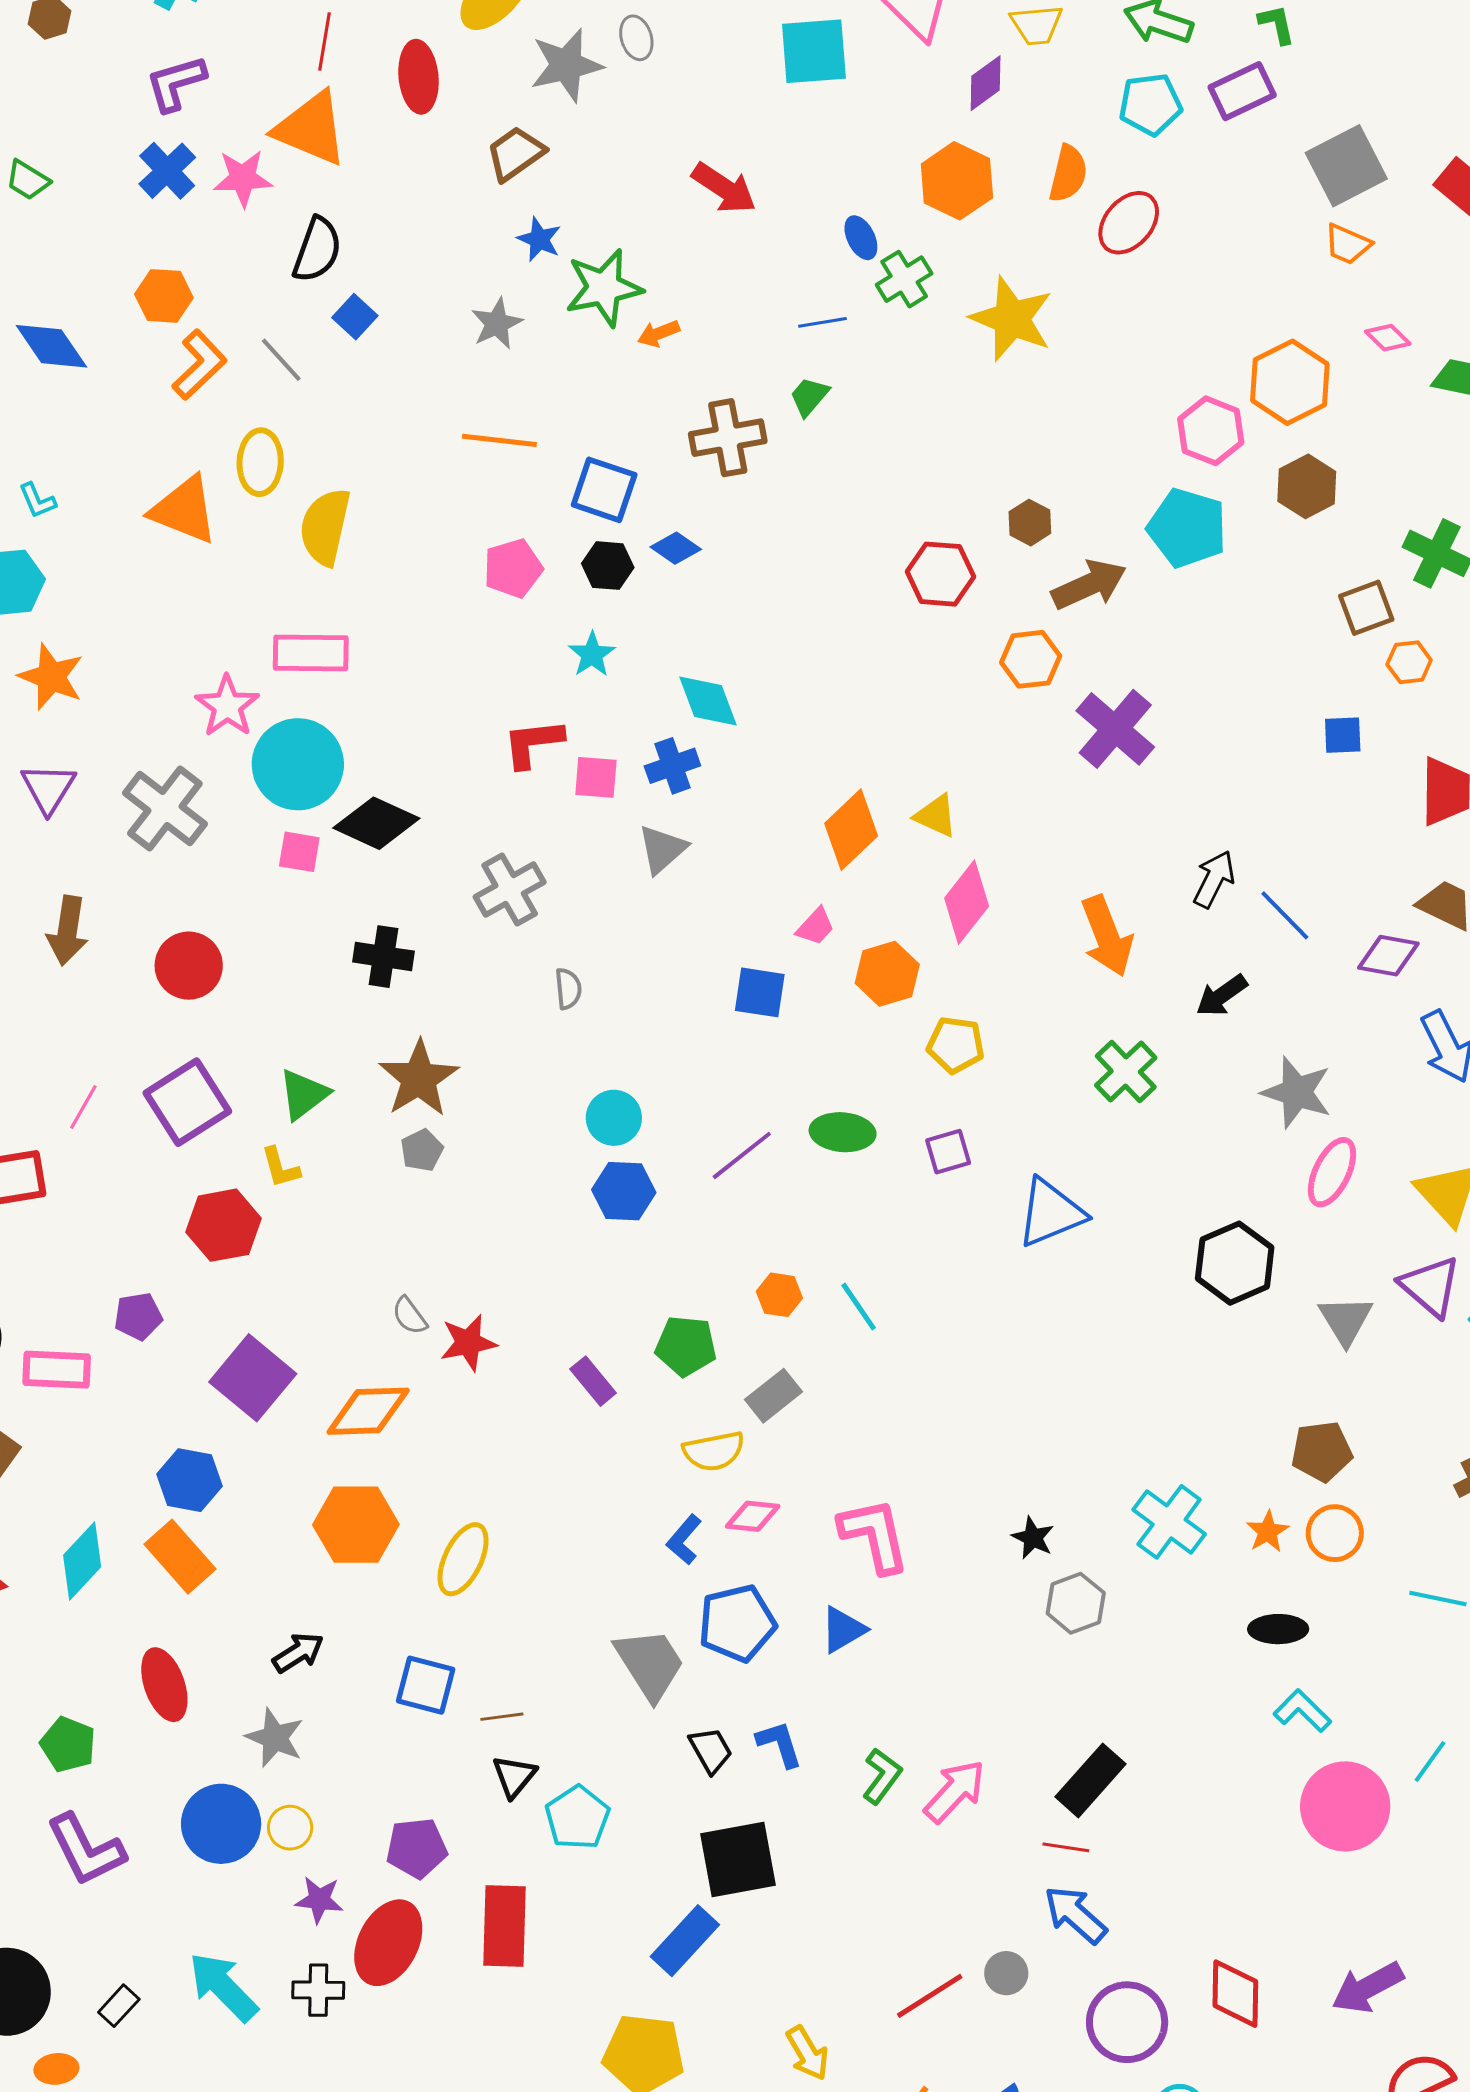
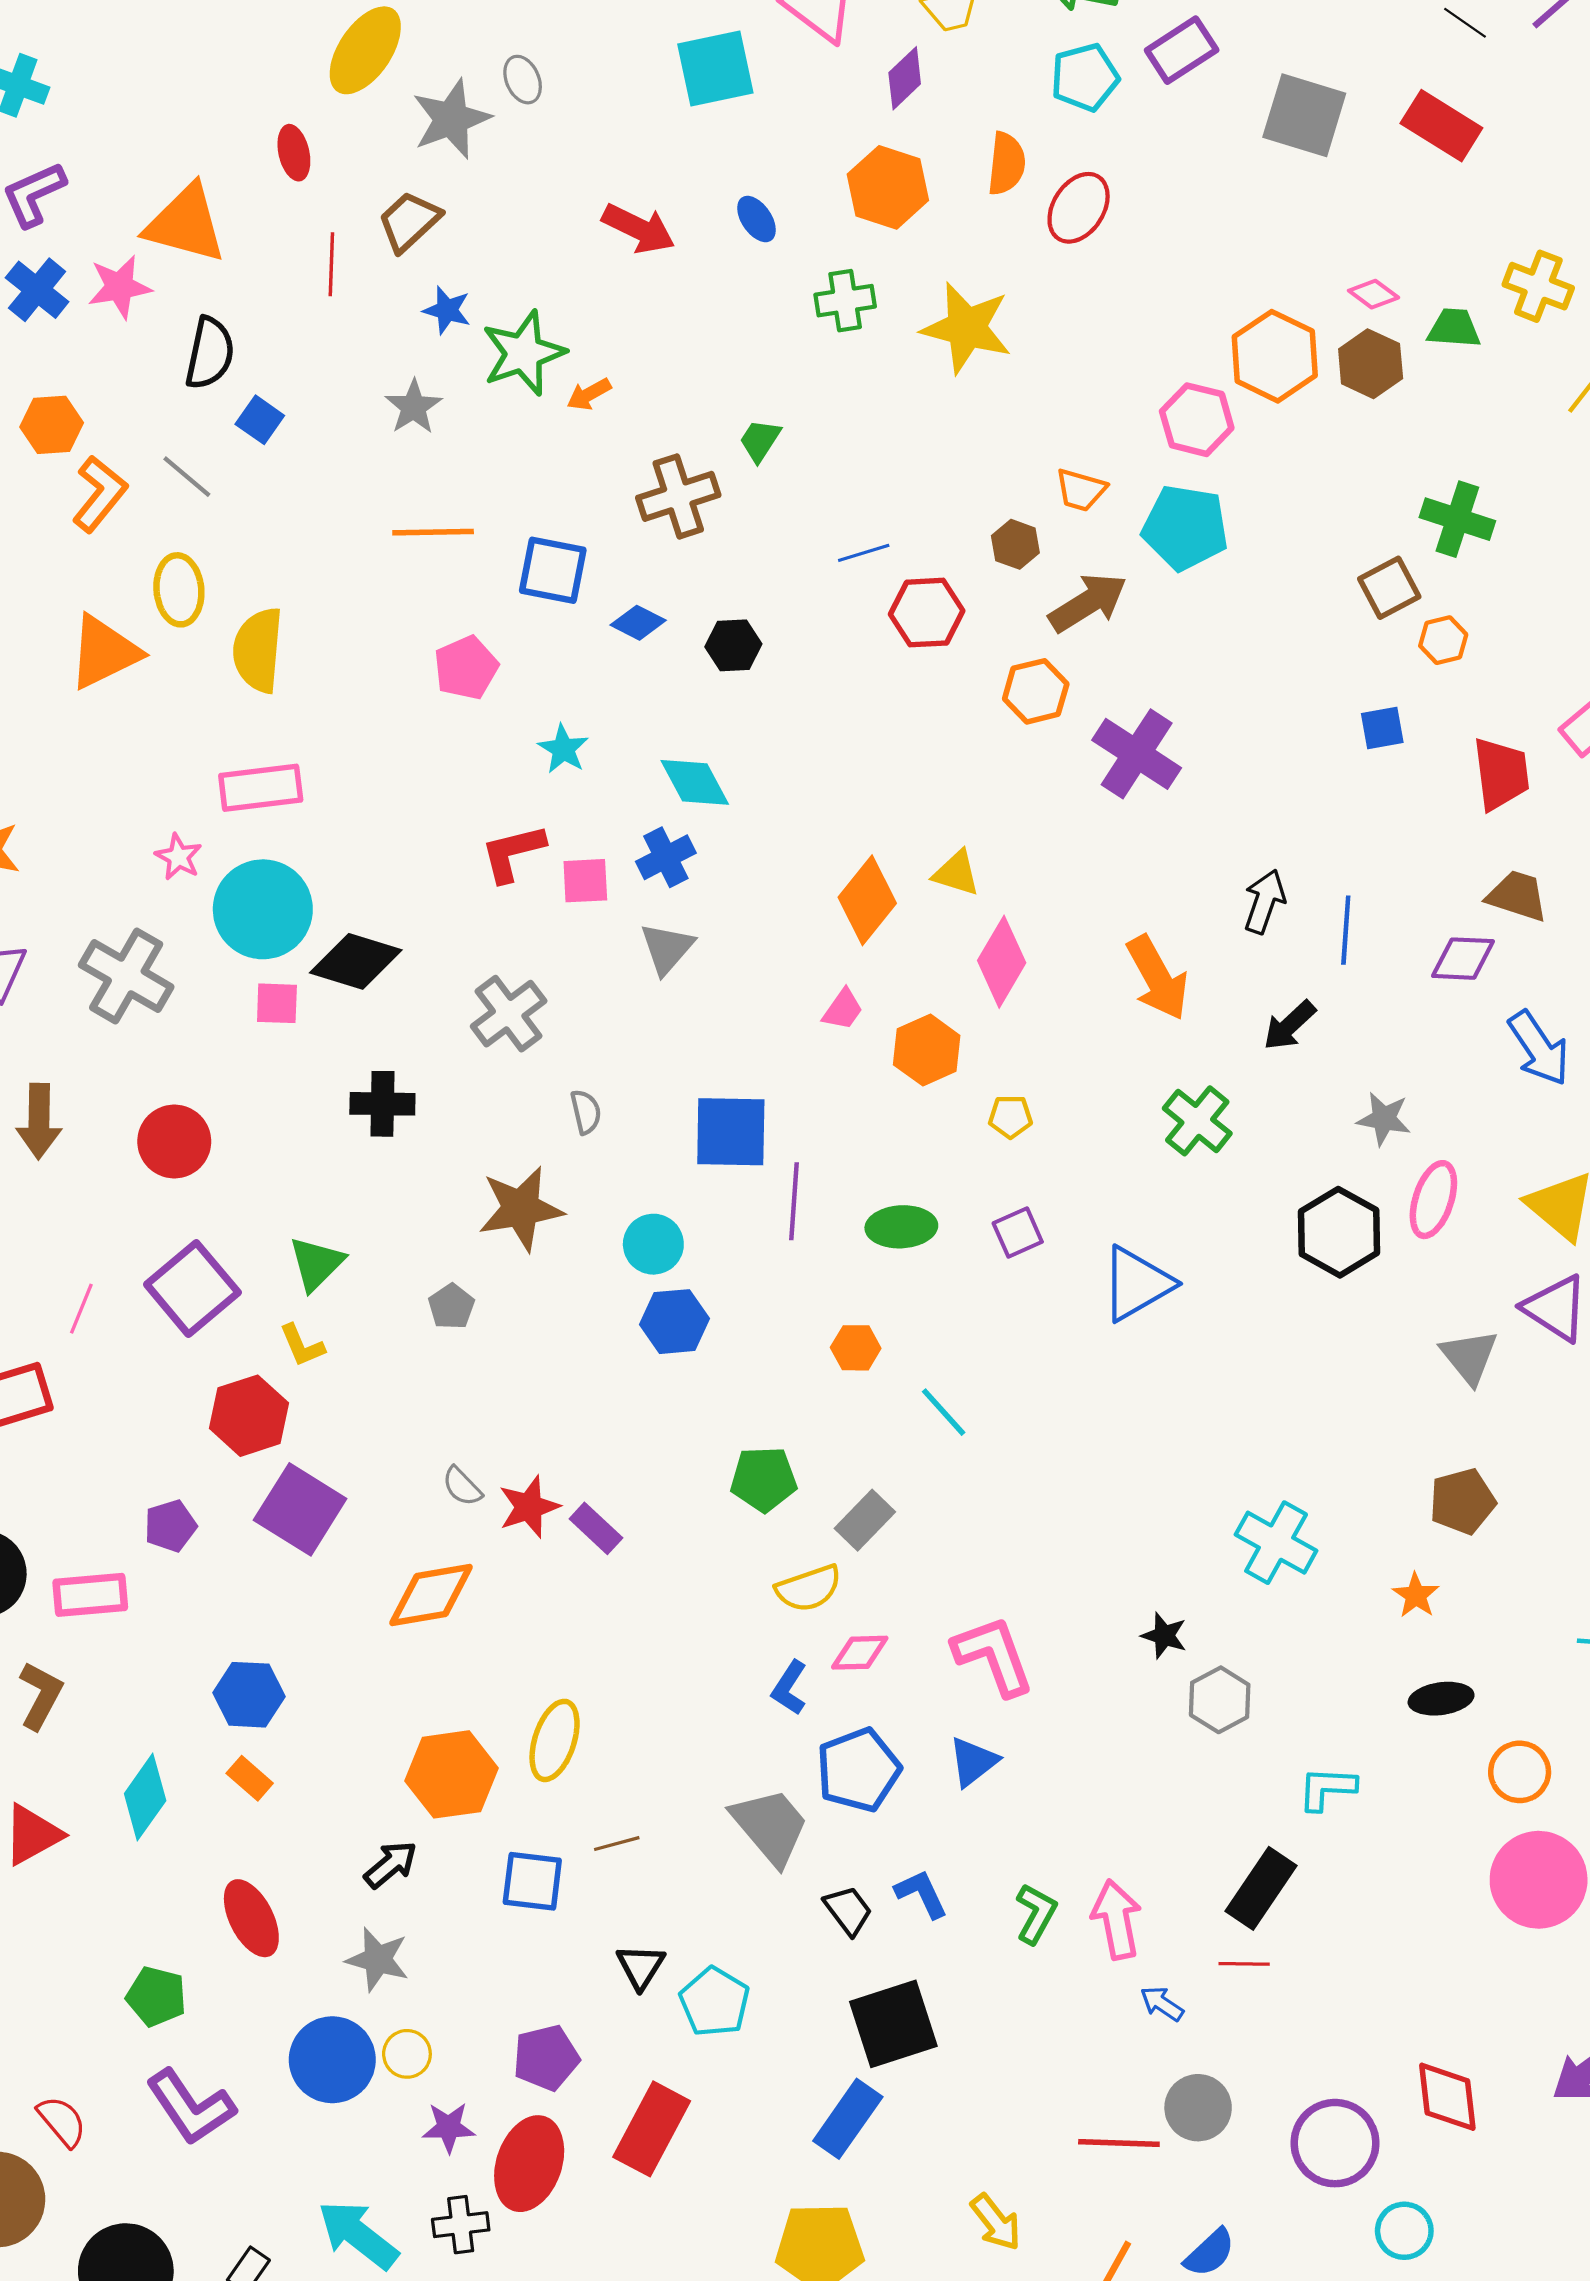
red line: (325, 41) -> (331, 264), moved
red ellipse: (419, 77) -> (294, 153), size x0.7
gray square: (1346, 166) -> (1304, 115), turned -38
blue ellipse: (861, 238) -> (757, 219), moved
orange trapezoid: (1348, 244) -> (1081, 490), moved
green cross: (904, 279) -> (845, 301), turned 30
blue line: (822, 322) -> (864, 553), moved
brown hexagon: (1307, 486) -> (1371, 364), moved
orange triangle: (184, 510) -> (104, 652), turned -40
black hexagon: (608, 566) -> (733, 645), moved
pink star: (227, 706) -> (178, 857), size x0.7
blue line: (1285, 915) -> (1346, 930), turned 56
blue square: (760, 992) -> (731, 1132), moved, size x1.4
yellow pentagon: (956, 1045) -> (1010, 1117), size x0.7
brown star: (419, 1079) -> (521, 1209), moved, turned 30
gray star: (1297, 1092) -> (1384, 1119), size x0.7
purple line: (742, 1155) -> (794, 1201), moved, turned -40
black hexagon: (1235, 1263) -> (1339, 1232), moved
orange hexagon: (779, 1295) -> (856, 1348), moved
purple square: (253, 1378) -> (300, 1509), moved
purple rectangle: (593, 1381) -> (596, 1528), moved
cyan cross: (1169, 1522) -> (1276, 1543), moved
orange hexagon: (356, 1525) -> (451, 1774), moved
orange circle: (1335, 1533) -> (1520, 1772), moved
orange rectangle: (180, 1557) -> (250, 1778), size x0.6
cyan L-shape: (1302, 1711) -> (1327, 1788), moved, turned -34
brown line: (502, 1717) -> (617, 1844), moved
pink arrow: (955, 1791) -> (1117, 1919), turned -46
blue arrow: (1075, 1915) -> (1162, 2004), moved, size x0.6
red rectangle: (504, 1926) -> (652, 2129), turned 34
gray circle: (1006, 1973) -> (1198, 2108), size x1.4
red line: (930, 1996) -> (1119, 2143), turned 42

